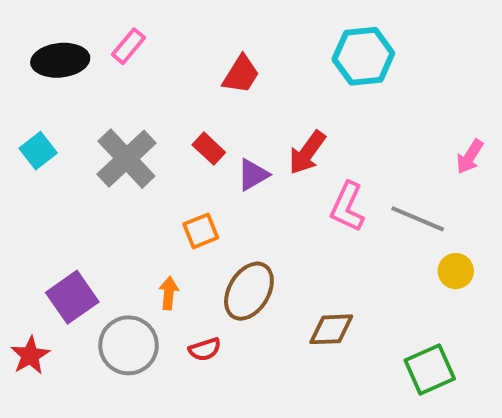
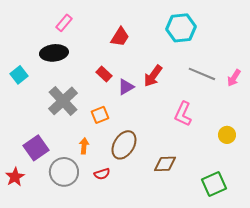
black ellipse: (60, 60) -> (54, 53), moved
gray cross: (126, 159) -> (63, 101), moved
pink L-shape: (347, 207) -> (183, 114), moved
gray line: (418, 219) -> (202, 74), moved

